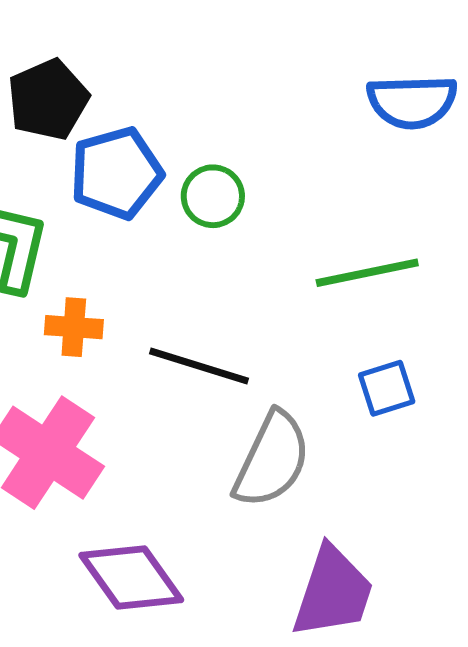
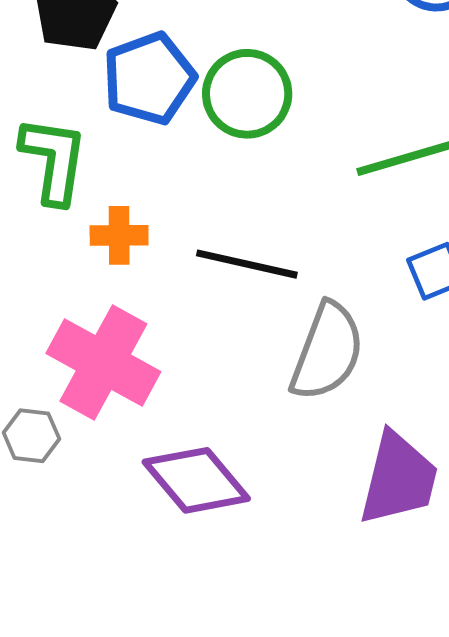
green circle: (213, 196) -> (247, 94), size x1.4

